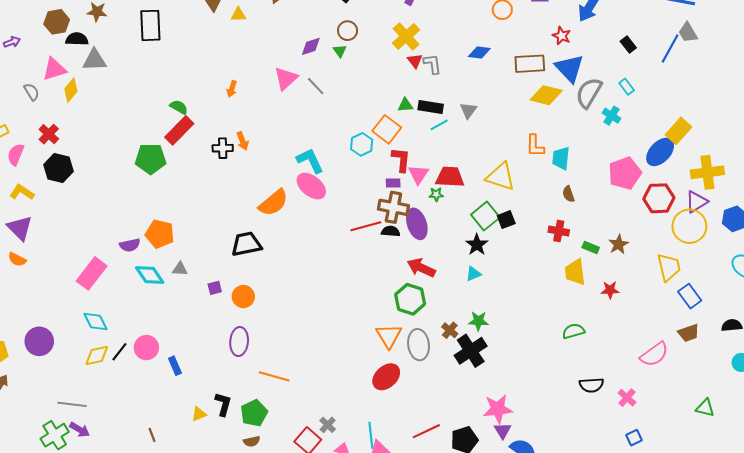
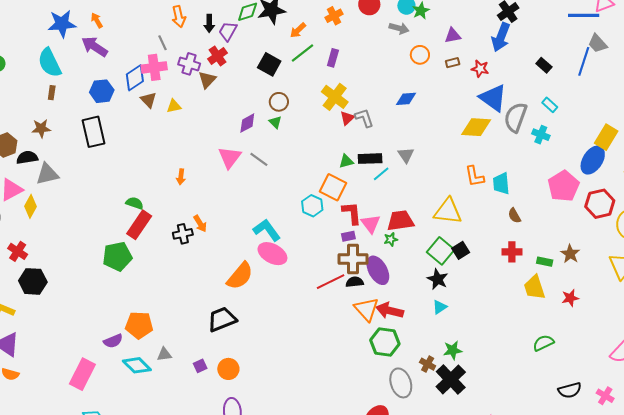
red triangle: (415, 61) -> (347, 118), turned 35
brown rectangle: (530, 64) -> (453, 63), moved, size x0.5
orange triangle: (389, 336) -> (367, 309), moved

